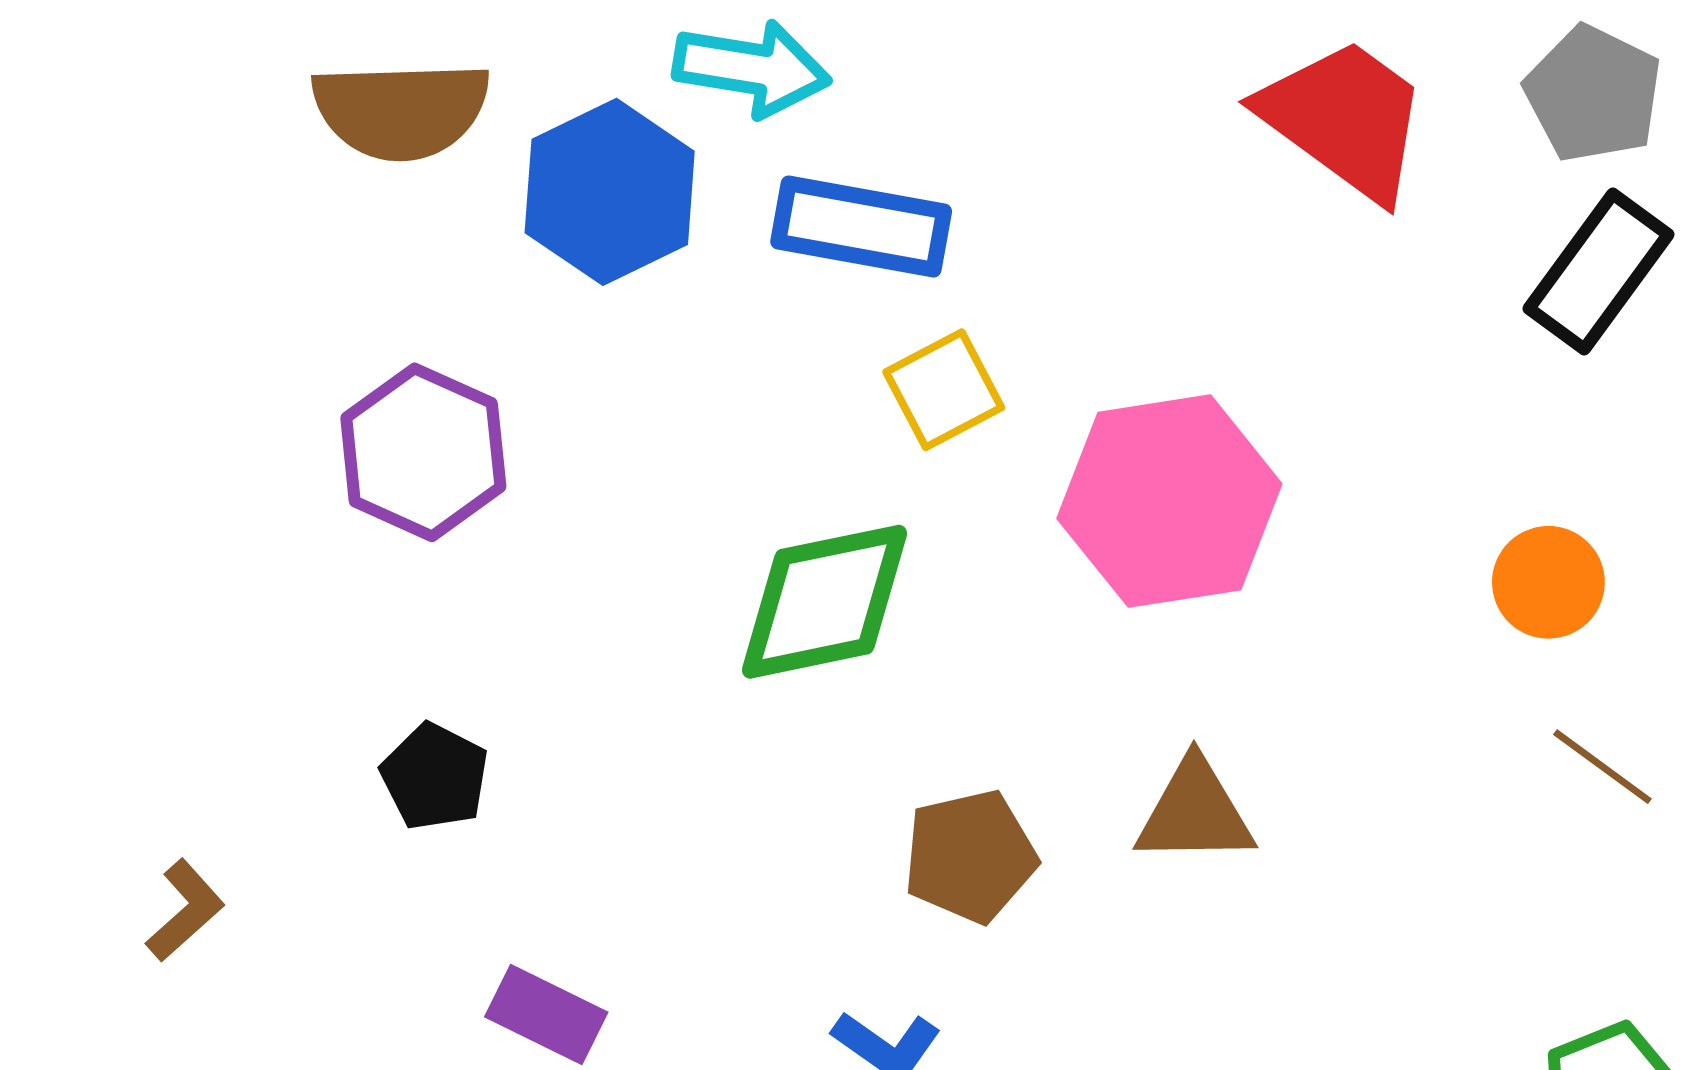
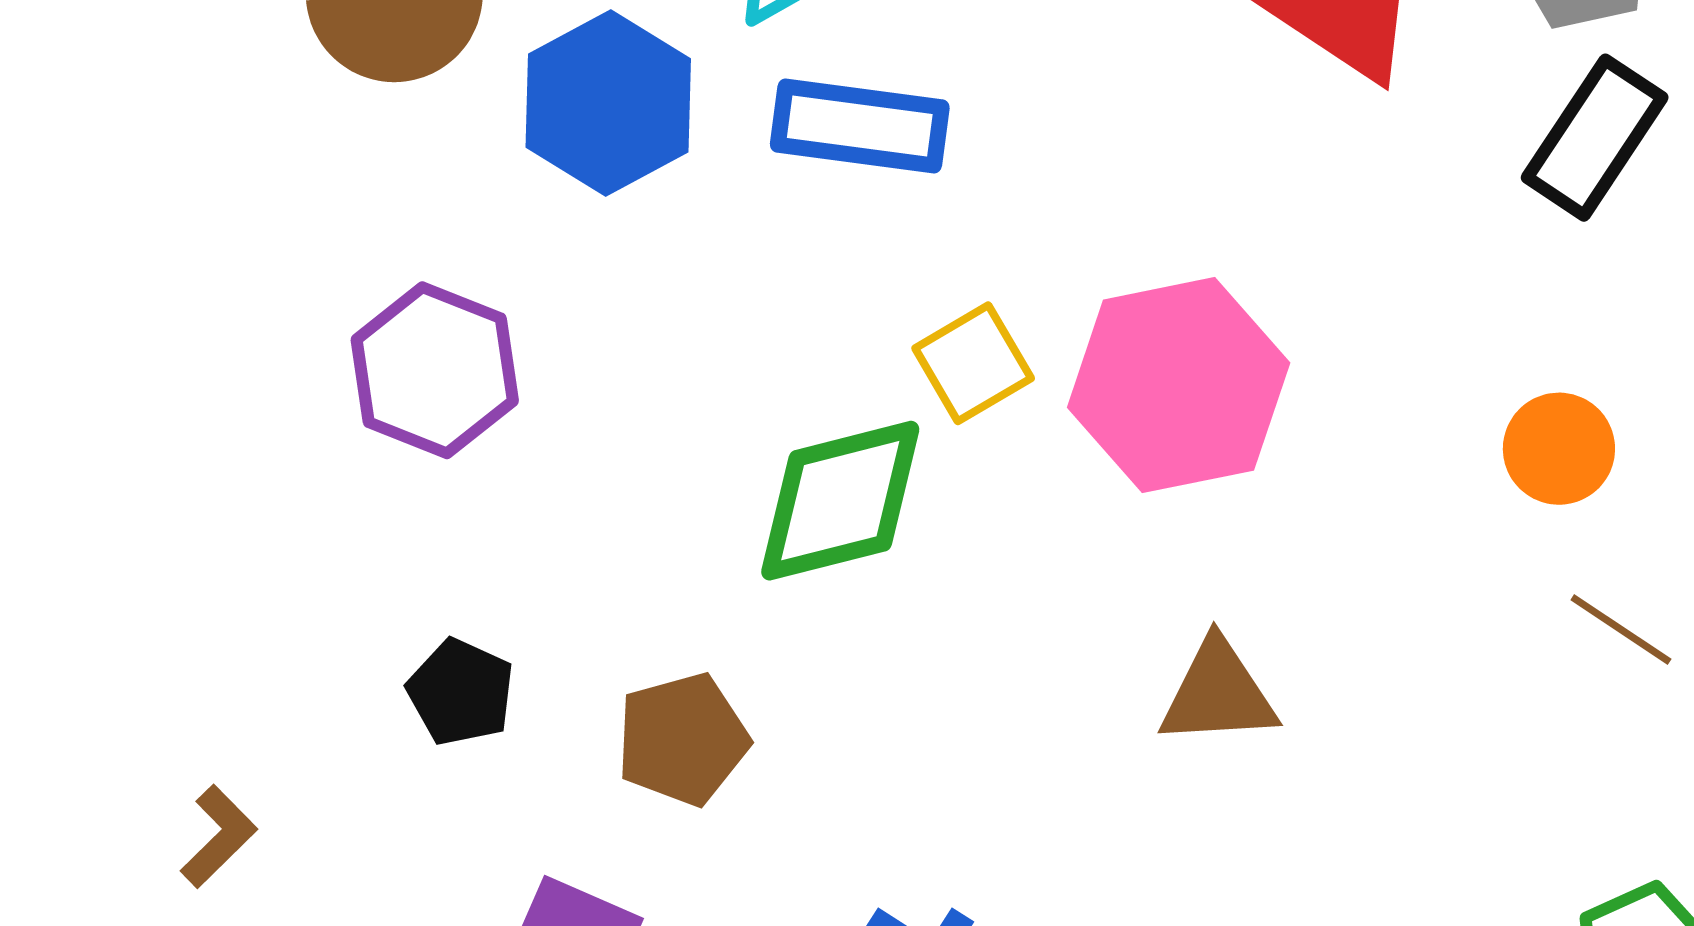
yellow square: (944, 390) -> (973, 363), moved
brown pentagon: (970, 856) -> (683, 739), moved

